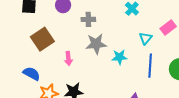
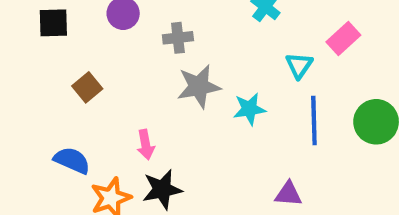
brown square: (42, 39) -> (87, 87), size x0.6
pink arrow: (68, 58) -> (146, 145), moved

